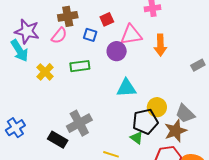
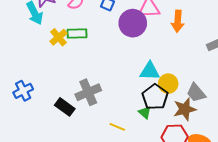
purple circle: (117, 51) -> (133, 23), size x1.4
green rectangle: (80, 66) -> (77, 33), moved
cyan triangle: (126, 88) -> (150, 71), moved
black pentagon: (145, 121) -> (155, 97), turned -30

